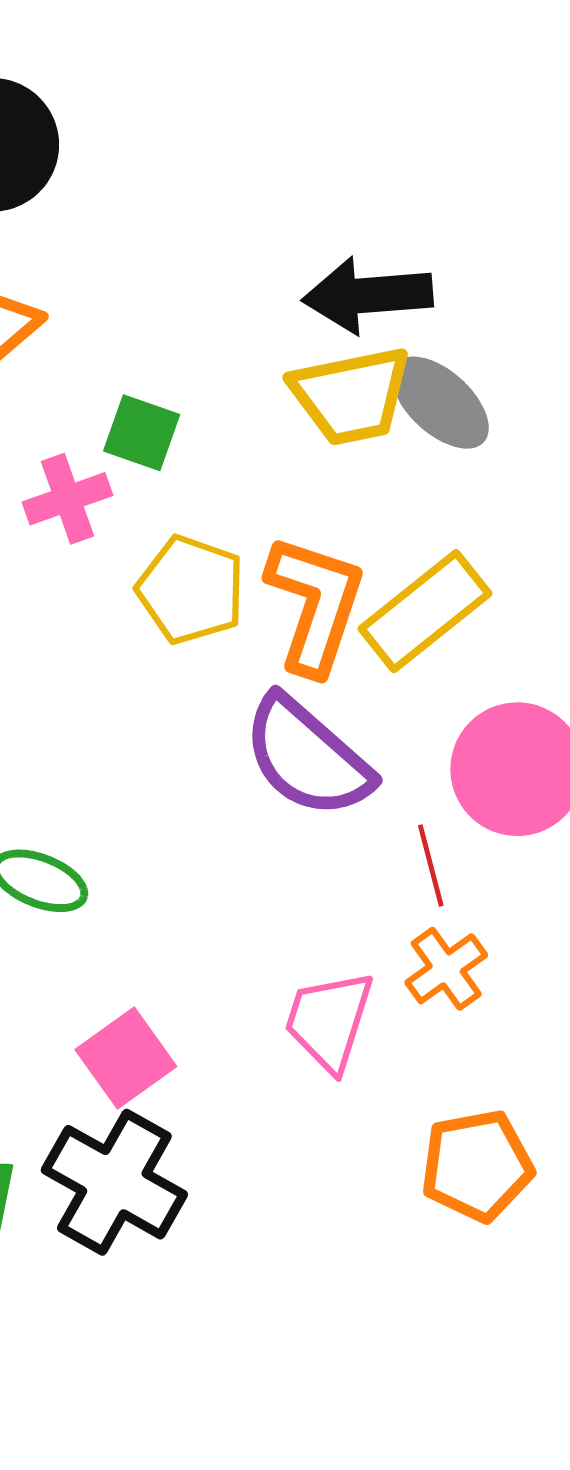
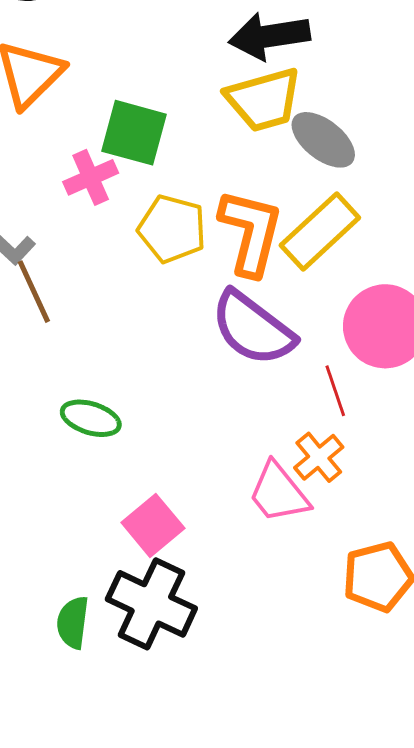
gray ellipse: (440, 403) -> (323, 140), moved
green square: (142, 433) -> (134, 133), size x1.4
orange cross: (446, 969) -> (319, 457), moved
pink trapezoid: (329, 1021) -> (279, 493), turned -52

